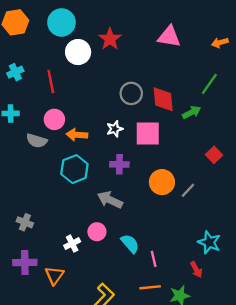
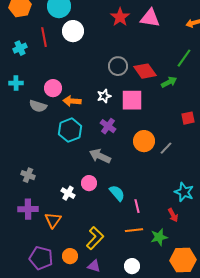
red star: (110, 39) -> (120, 17), moved
red line: (51, 82) -> (44, 37), moved
red diamond: (163, 99) -> (145, 71), turned -30
red square: (214, 155) -> (188, 118), turned 32
purple cross: (119, 164) -> (108, 126), turned 35
white cross: (72, 244) -> (68, 193), turned -32

